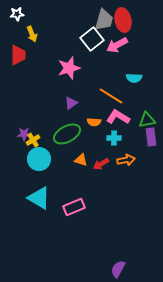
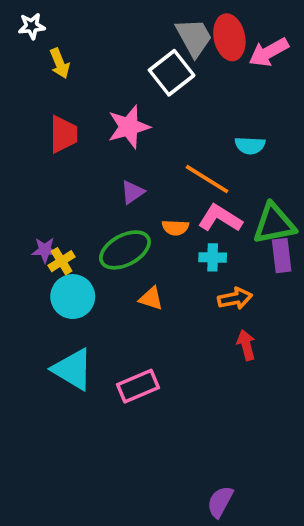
gray trapezoid: (104, 20) -> (194, 37), turned -45
pink arrow: (117, 45) -> (269, 52), moved
red trapezoid: (18, 55) -> (63, 134), moved
green triangle: (147, 120) -> (274, 224), size x1.4
red arrow: (101, 164) -> (246, 345), moved, turned 105

